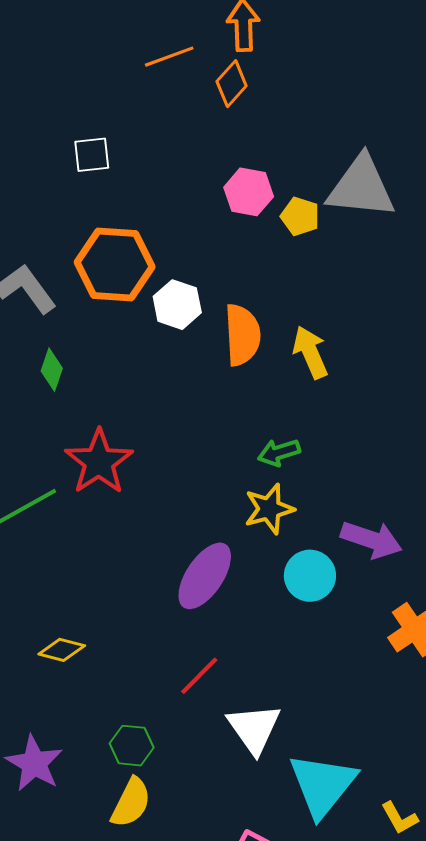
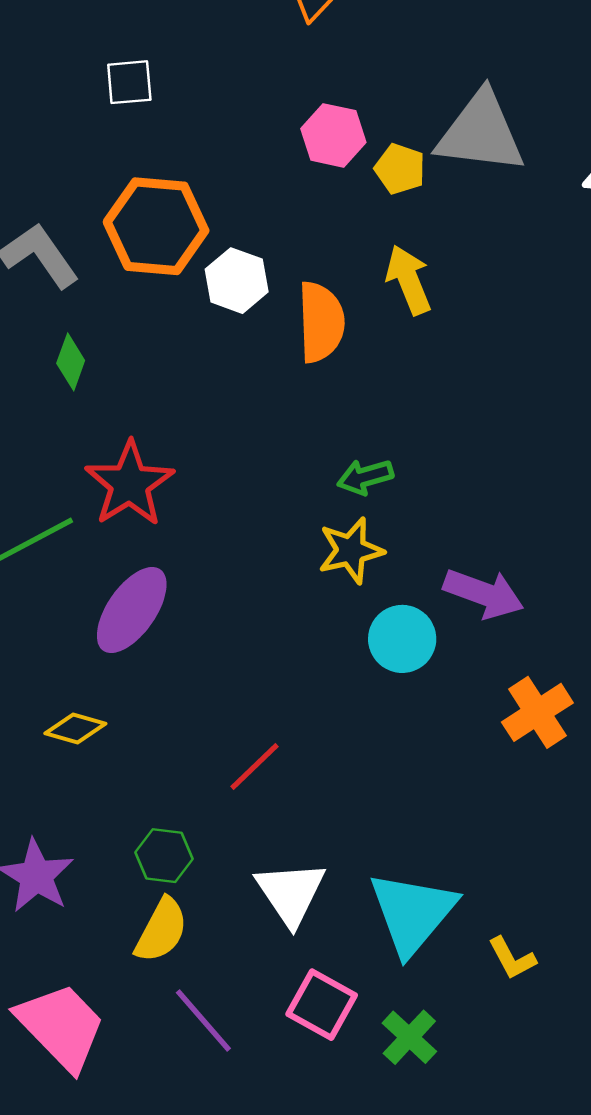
yellow arrow: (310, 352) -> (409, 280), moved
purple ellipse: (205, 576) -> (132, 610), moved
white triangle: (254, 728) -> (291, 893), moved

